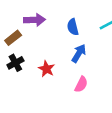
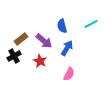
purple arrow: (35, 20) -> (44, 41), moved, turned 42
brown rectangle: (13, 38) -> (21, 39), moved

